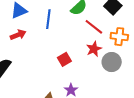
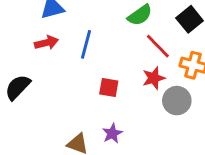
blue line: (48, 19) -> (86, 44), moved
red square: (64, 59) -> (109, 87), turned 32

